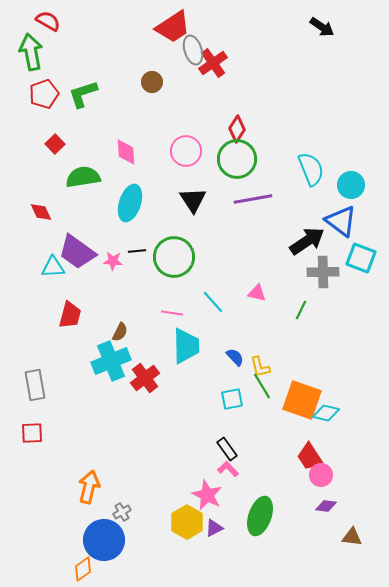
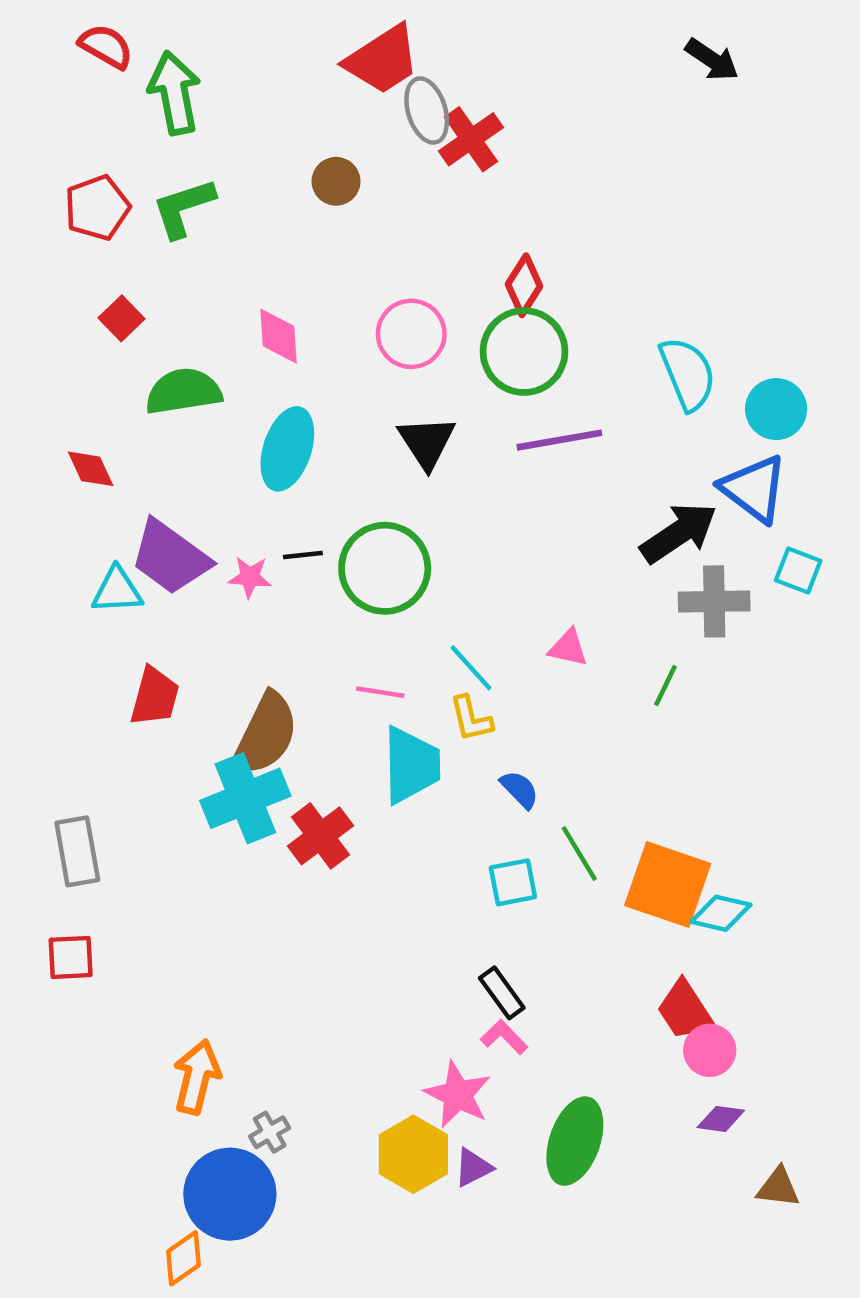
green arrow: (31, 52) -> (175, 93), moved
cyan square: (361, 258) -> (798, 570), size x0.7
brown semicircle: (120, 332) -> (265, 734), size x2.0
yellow L-shape: (260, 367) -> (471, 719), moved

